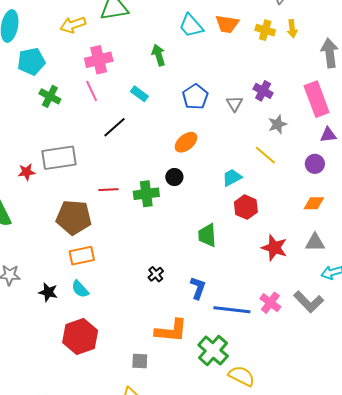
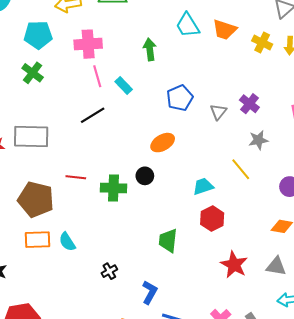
cyan pentagon: (31, 61) -> (38, 35), moved
pink line: (92, 91) -> (97, 76), moved
cyan semicircle: (80, 289) -> (67, 242), moved

